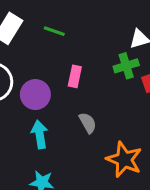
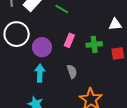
green cross: (126, 66) -> (94, 44), moved

